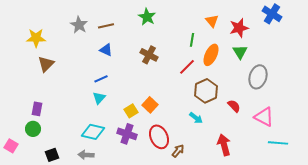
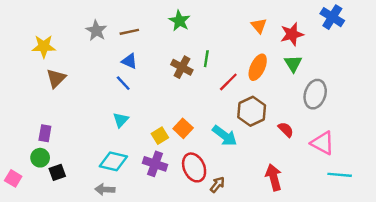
green line: (192, 40) -> (206, 59), moved
blue line: (101, 79) -> (123, 83), moved, turned 72
cyan arrow: (196, 118) -> (225, 136), moved, size x1.5
black square: (52, 155) -> (57, 172), moved

